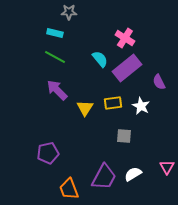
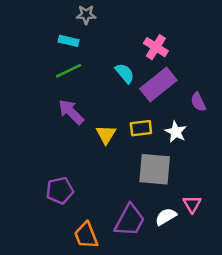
green line: (55, 57) -> (69, 71), turned -55
gray square: (124, 136) -> (155, 169), size x1.8
pink triangle: (167, 167) -> (192, 204), moved

